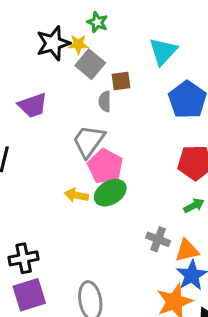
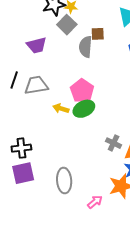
gray square: (90, 64) -> (67, 25), moved
gray semicircle: (105, 101) -> (86, 47), size x1.5
gray trapezoid: (89, 141) -> (36, 85), moved, turned 40

